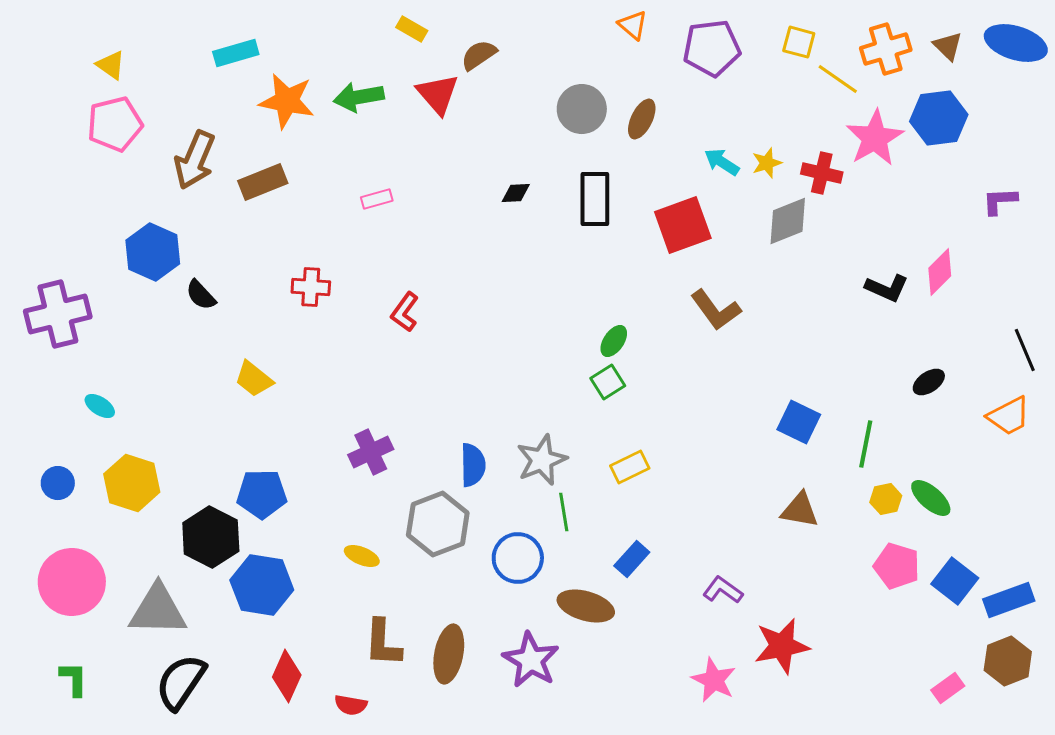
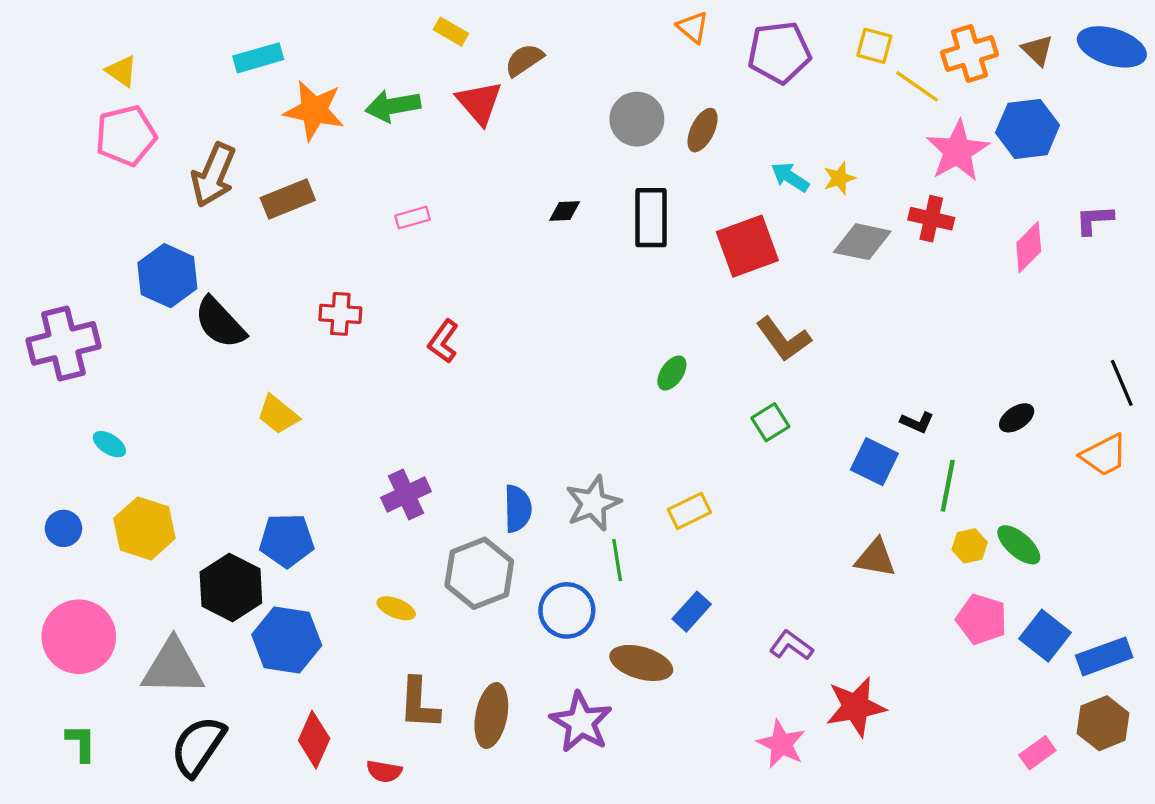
red cross: (822, 173) -> (931, 219), moved
gray diamond: (788, 221) -> (862, 242), turned 34
pink diamond: (940, 272) -> (1029, 247), moved
black L-shape: (887, 288) -> (917, 422), moved, size x0.7
black semicircle: (201, 295) -> (220, 323), size x1.6
green square: (608, 382) -> (770, 422), moved

